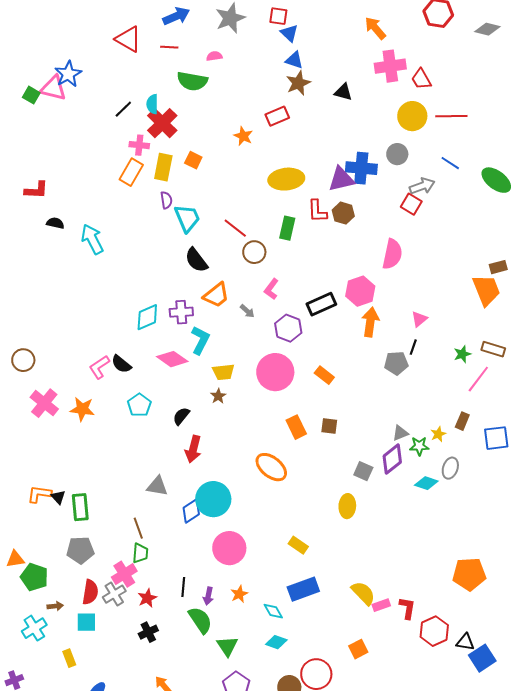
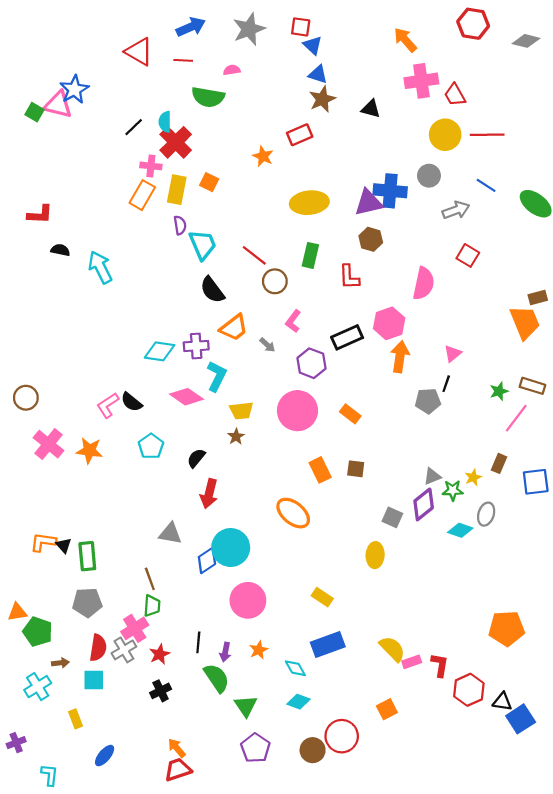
red square: (411, 204) -> (468, 255), moved
red L-shape: (317, 211) -> (349, 277), moved
cyan diamond: (147, 317) -> (160, 351), turned 32

